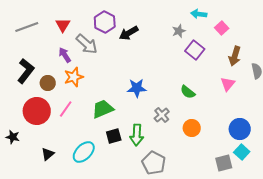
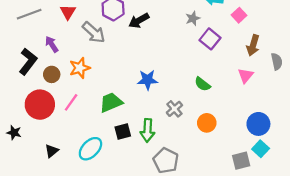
purple arrow: (65, 55) -> (52, 44), moved

